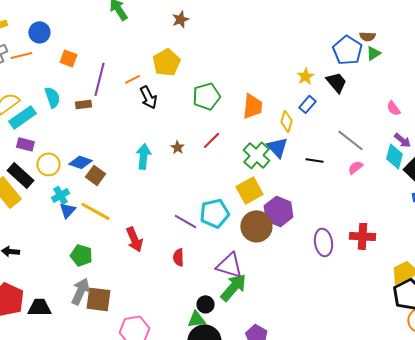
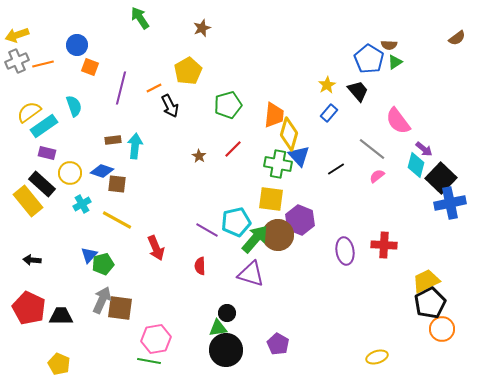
blue circle: (39, 32) -> (77, 45), moved
brown rectangle: (83, 104) -> (113, 140), moved
pink semicircle: (393, 108) -> (398, 121), moved, size x1.8
yellow diamond: (286, 121) -> (289, 134), moved, size x1.5
green cross: (256, 155) -> (278, 164), turned -32
cyan arrow: (143, 156) -> (135, 146), moved
black line: (314, 160) -> (336, 169), turned -42
brown square: (95, 175) -> (117, 184), turned -30
yellow square: (249, 190) -> (271, 199), turned 36
blue triangle: (67, 210) -> (89, 255), moved
green pentagon: (81, 255) -> (103, 264), turned -30
green arrow: (233, 287) -> (255, 239), moved

